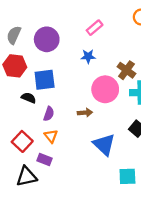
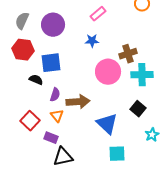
brown cross: (126, 70) -> (128, 54), turned 36
brown arrow: (85, 113) -> (78, 102), moved, size x1.6
black triangle: (26, 176) -> (63, 157), moved
cyan square: (127, 176) -> (117, 154), moved

